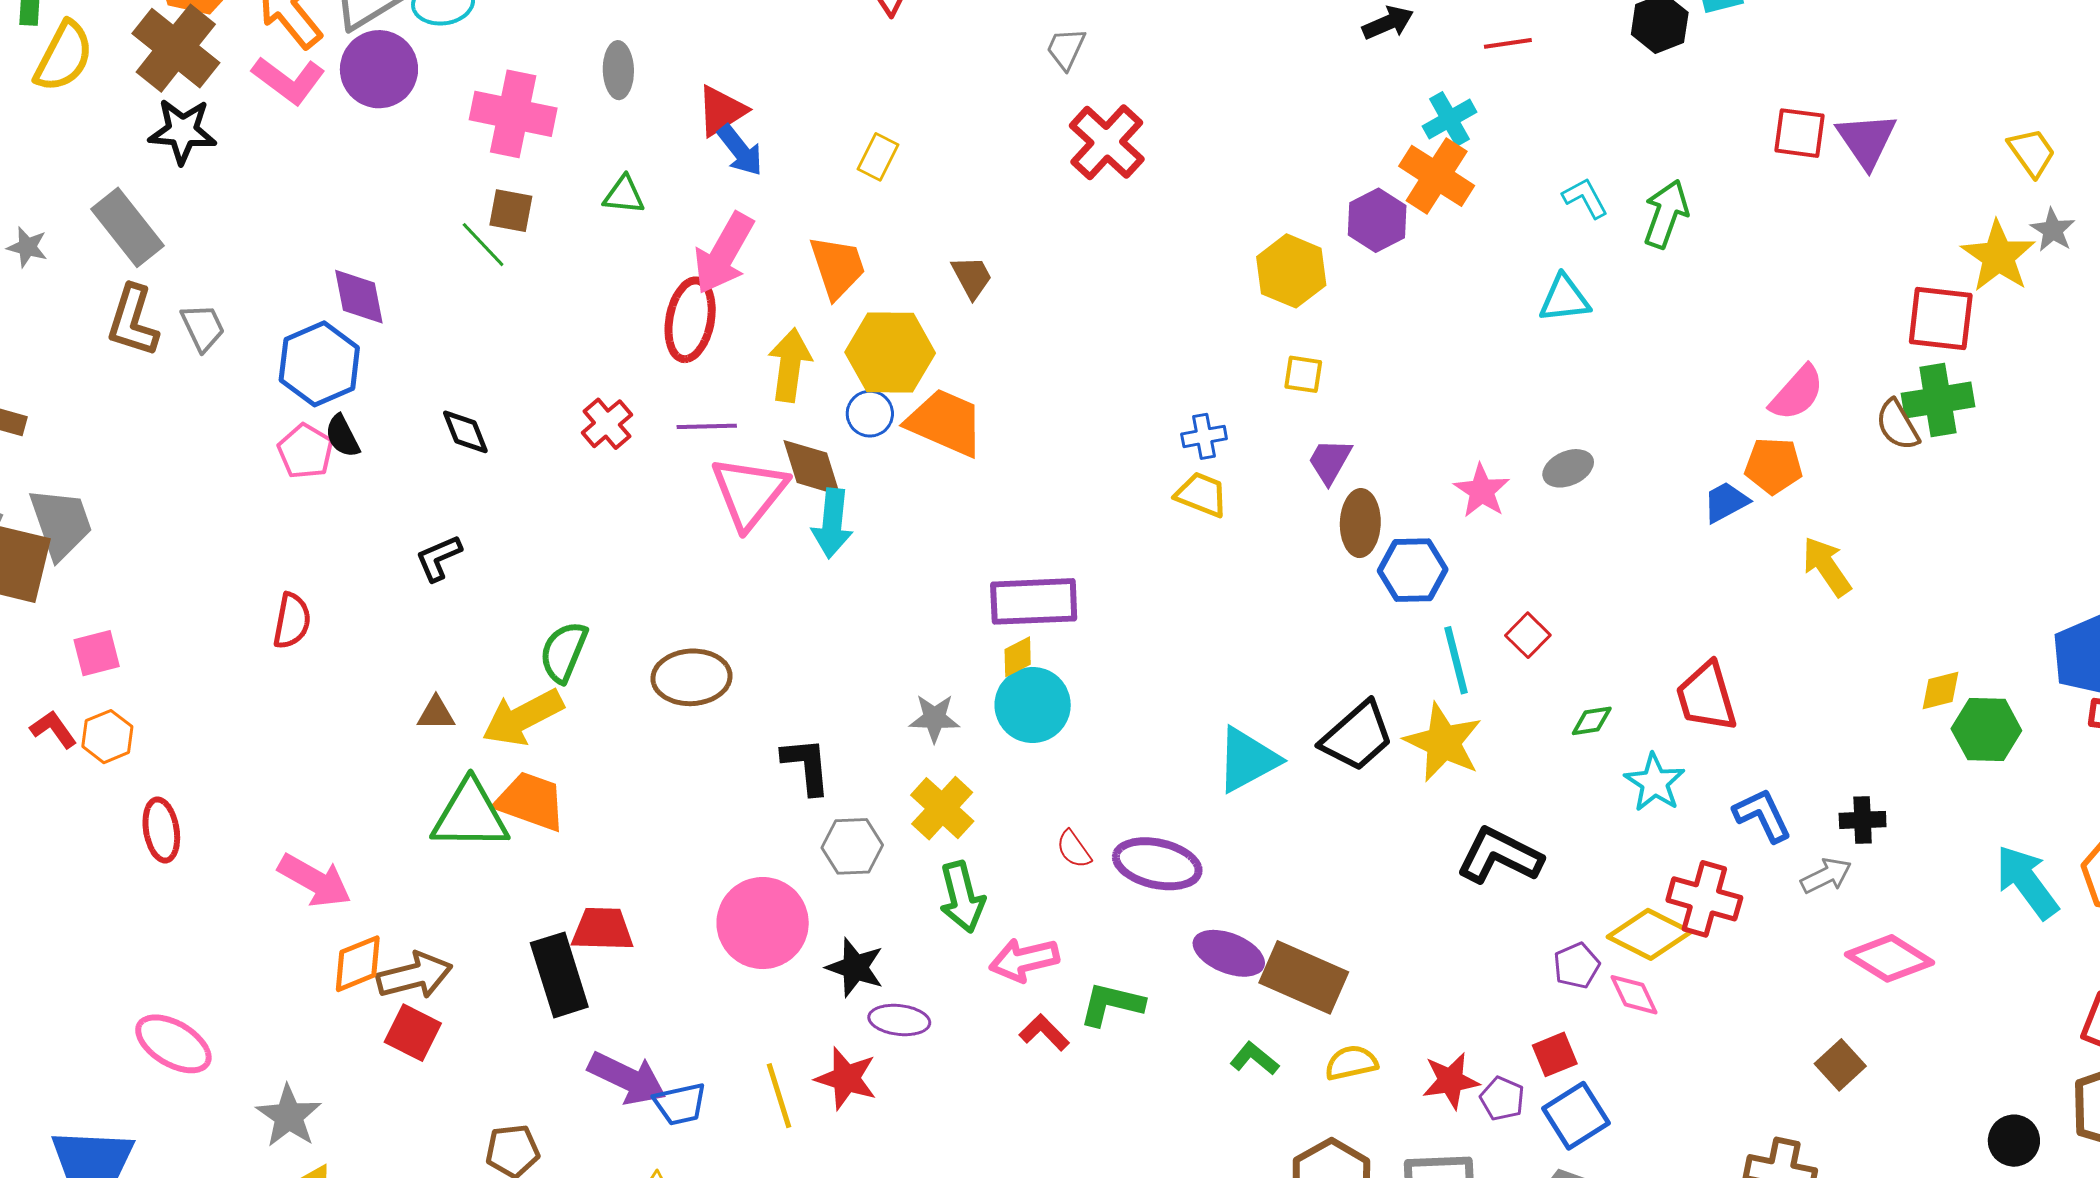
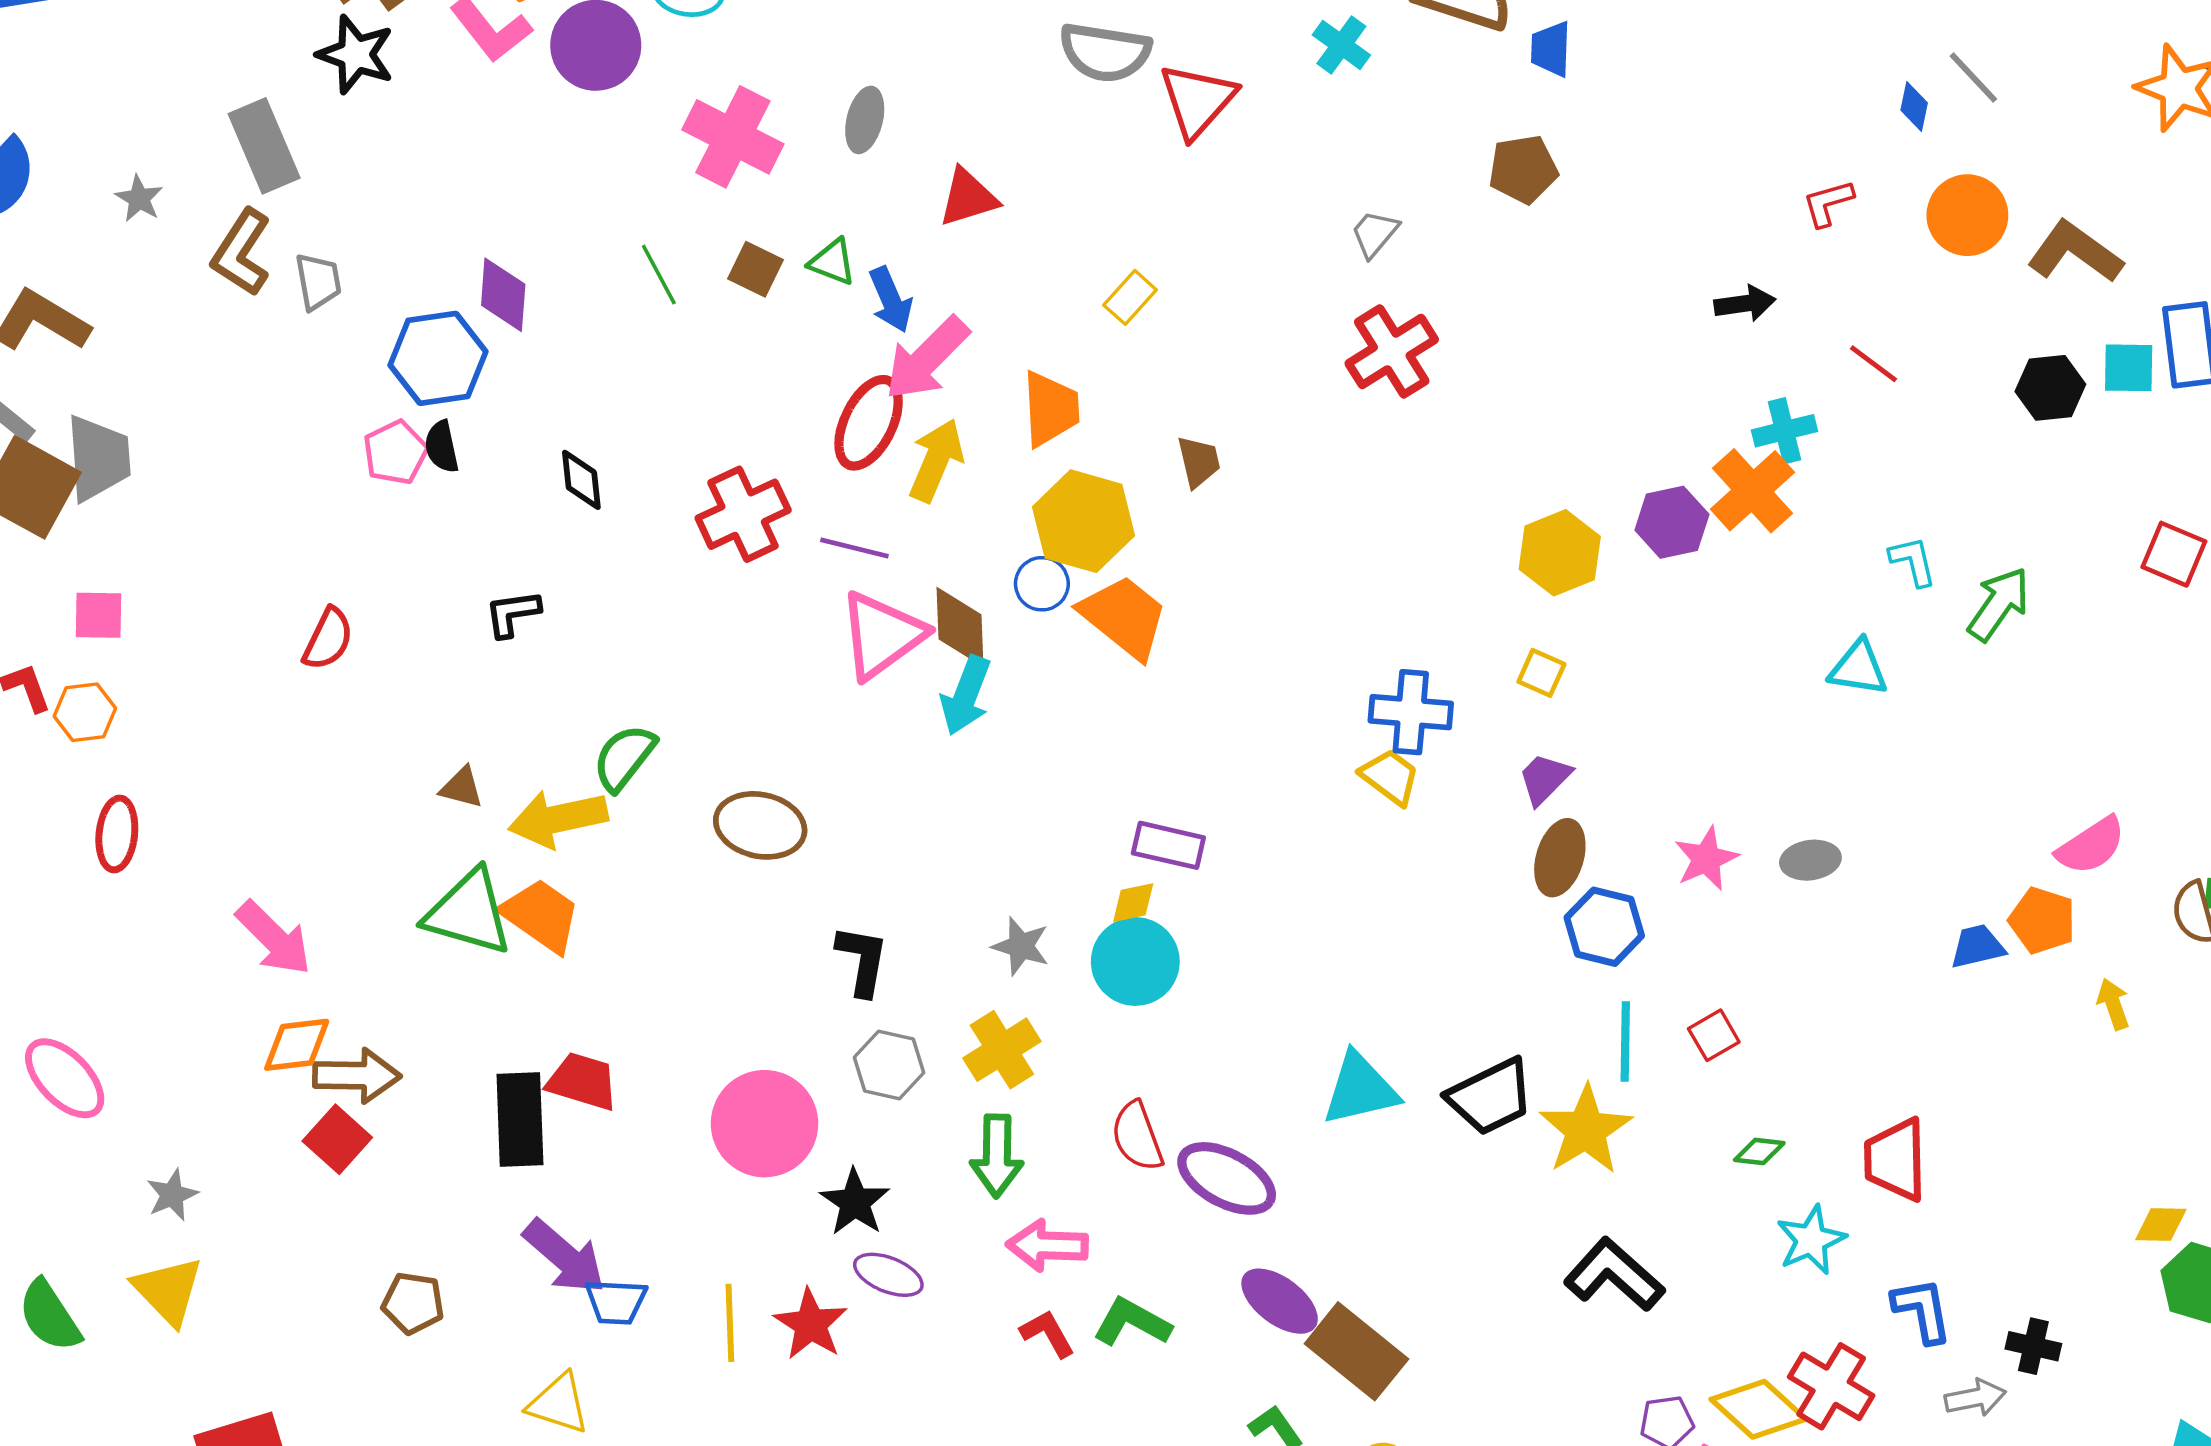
red line: (1508, 43) -> (1873, 364), turned 30
blue arrow: (740, 150) -> (891, 300), moved
brown square: (511, 211) -> (755, 269), moved
gray star: (27, 247) -> (139, 199), moved
yellow arrow: (790, 365) -> (936, 460), moved
red cross: (607, 424) -> (743, 514), size x1.5
blue cross: (1204, 436) -> (1411, 712), size x1.6
yellow arrow: (1827, 566) -> (2113, 1004), moved, size x0.7
purple rectangle: (1034, 601) -> (1168, 845), size x0.7
red semicircle: (1074, 849) -> (1137, 1136), size x1.5
gray star: (289, 1116) -> (172, 1195), size x0.7

